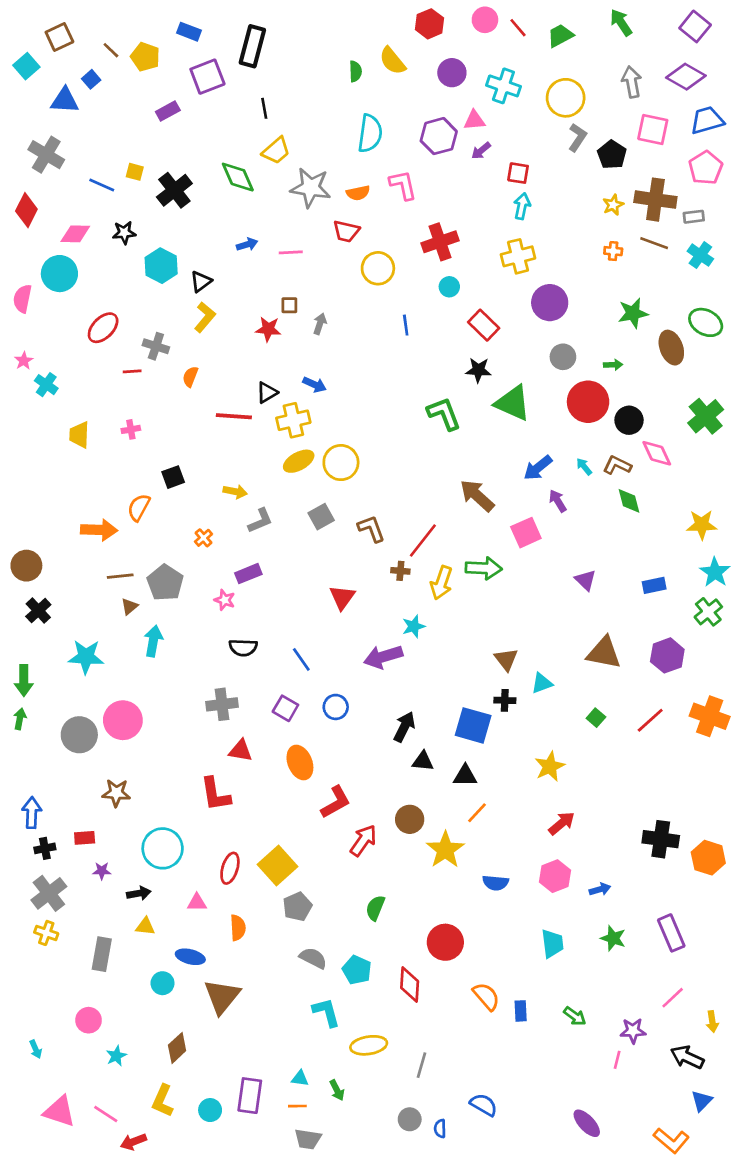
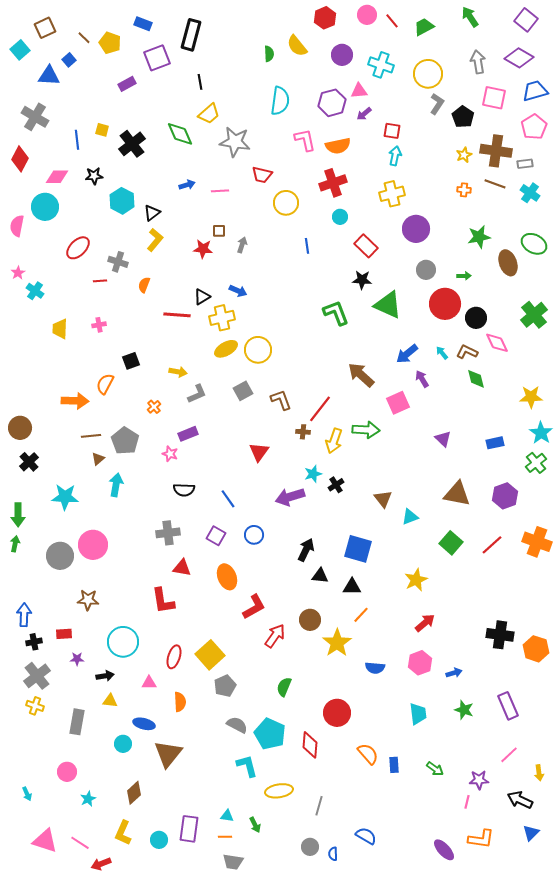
blue line: (102, 185) -> (77, 140), turned 60
orange semicircle: (358, 193) -> (338, 146), moved, size x1.4
black cross: (505, 700) -> (336, 485), moved, turned -35
green square: (596, 718) -> (451, 543), size x1.6
cyan pentagon: (357, 970) -> (270, 734), size x1.4
orange L-shape: (671, 1140) -> (481, 839), moved, turned -32

